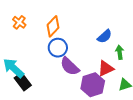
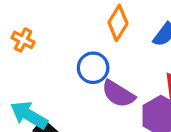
orange diamond: (53, 26) -> (118, 23), moved

